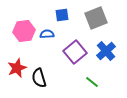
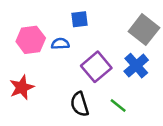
gray square: (96, 18) -> (144, 30), moved, turned -30
black semicircle: (39, 78) -> (80, 104), moved

